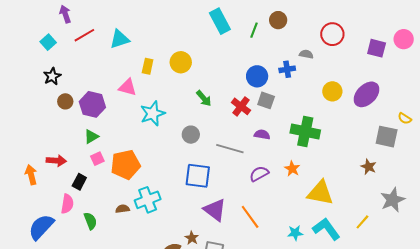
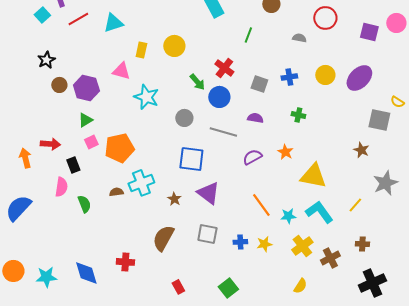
green line: (254, 30) -> (248, 35), moved
cyan square: (48, 42) -> (42, 15), moved
blue cross: (287, 69) -> (289, 77), moved
blue circle: (257, 76) -> (219, 97), moved
red cross: (241, 106) -> (224, 68), moved
cyan star: (153, 113) -> (146, 97), turned -30
green cross: (305, 132) -> (298, 115), size x0.5
black rectangle: (79, 182) -> (73, 165), turned -49
orange line: (250, 217) -> (261, 205), moved
blue semicircle: (41, 227) -> (18, 208), moved
brown star: (192, 238) -> (174, 199), moved

